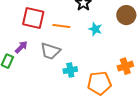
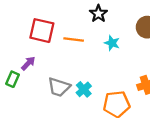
gray trapezoid: (50, 51) -> (59, 87), moved
cyan cross: (70, 70) -> (84, 89), turned -32

